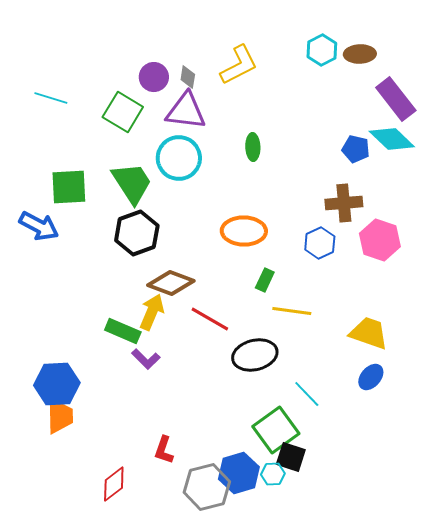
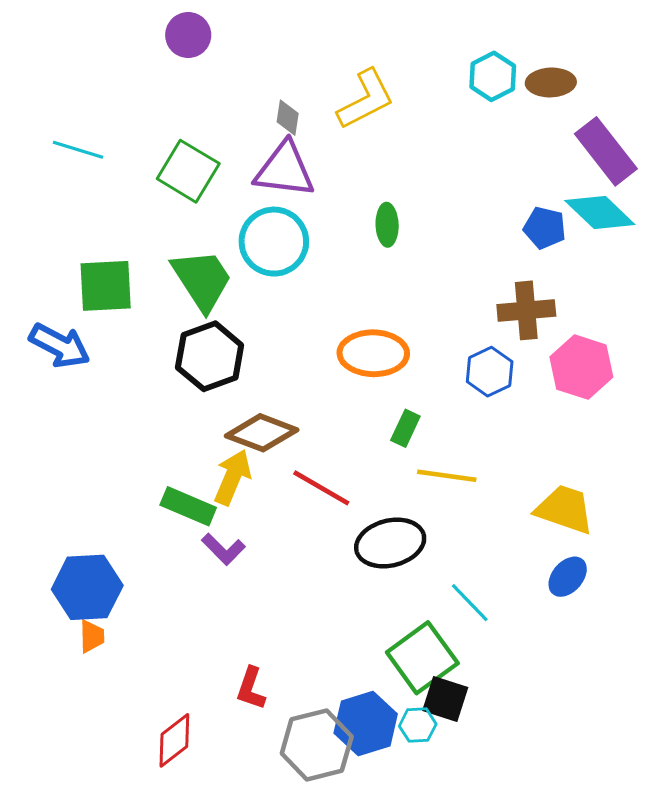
purple circle: (154, 77) -> (188, 35), moved
orange trapezoid: (60, 416) -> (92, 636), size x0.6

